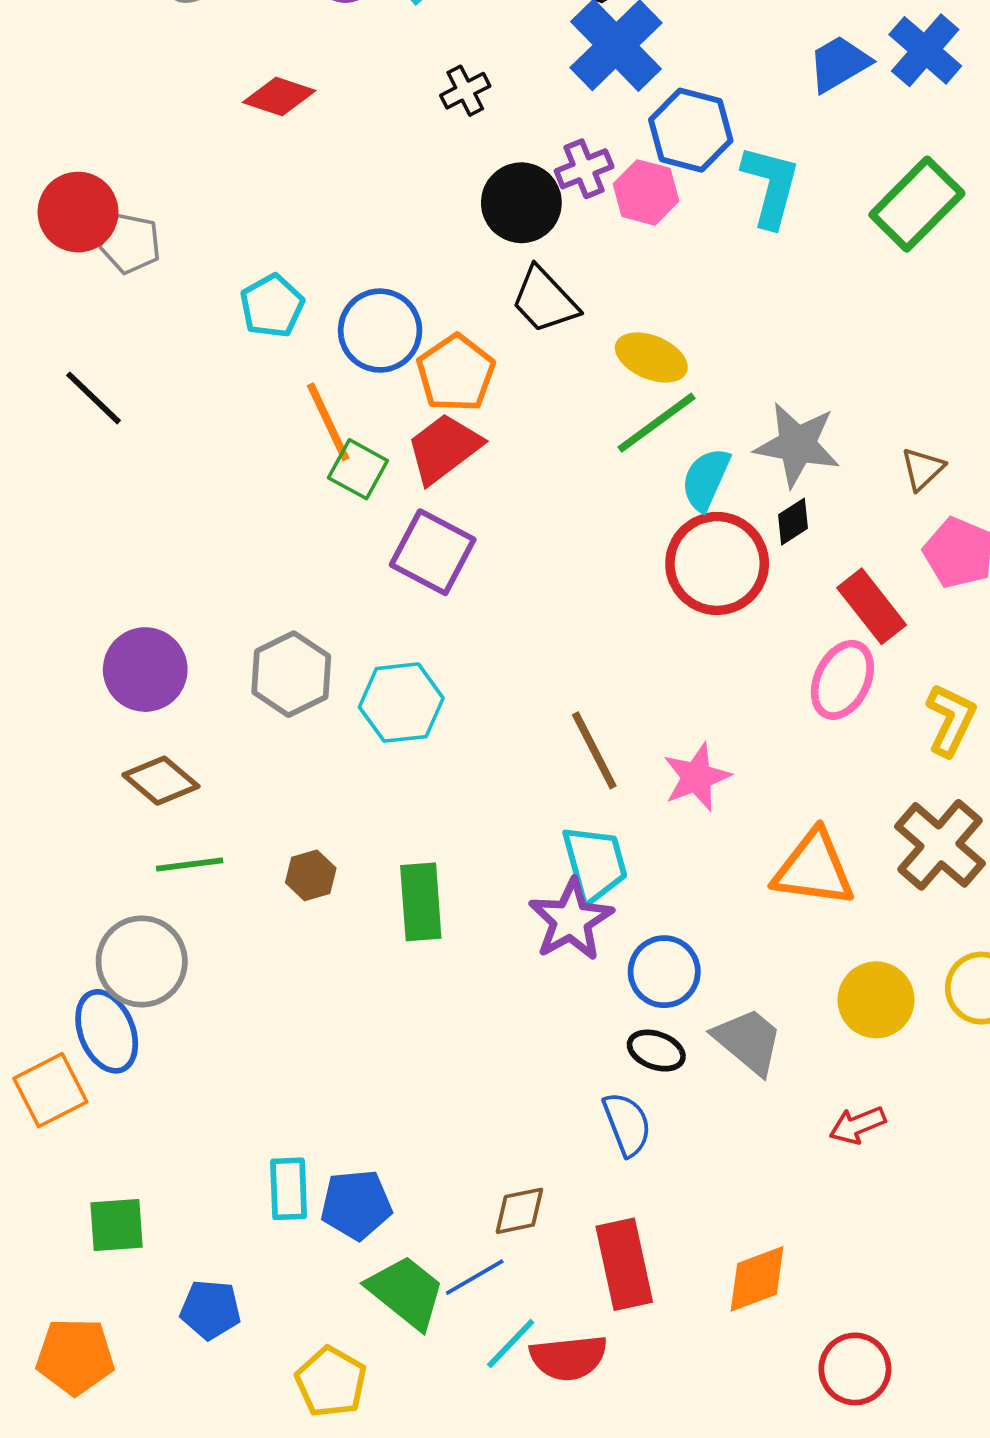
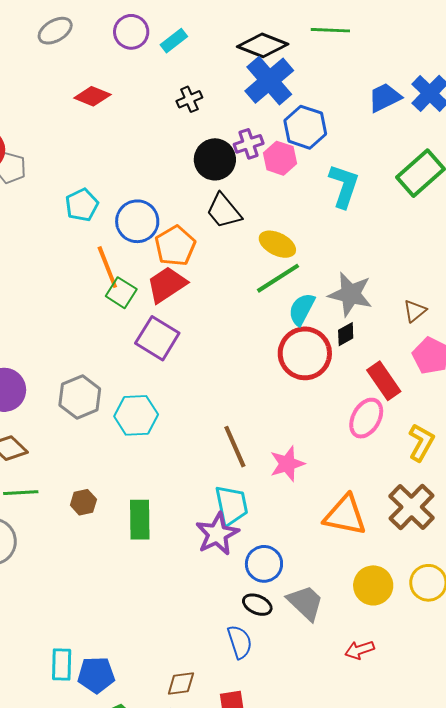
cyan L-shape: (771, 186) -> (344, 186), moved

